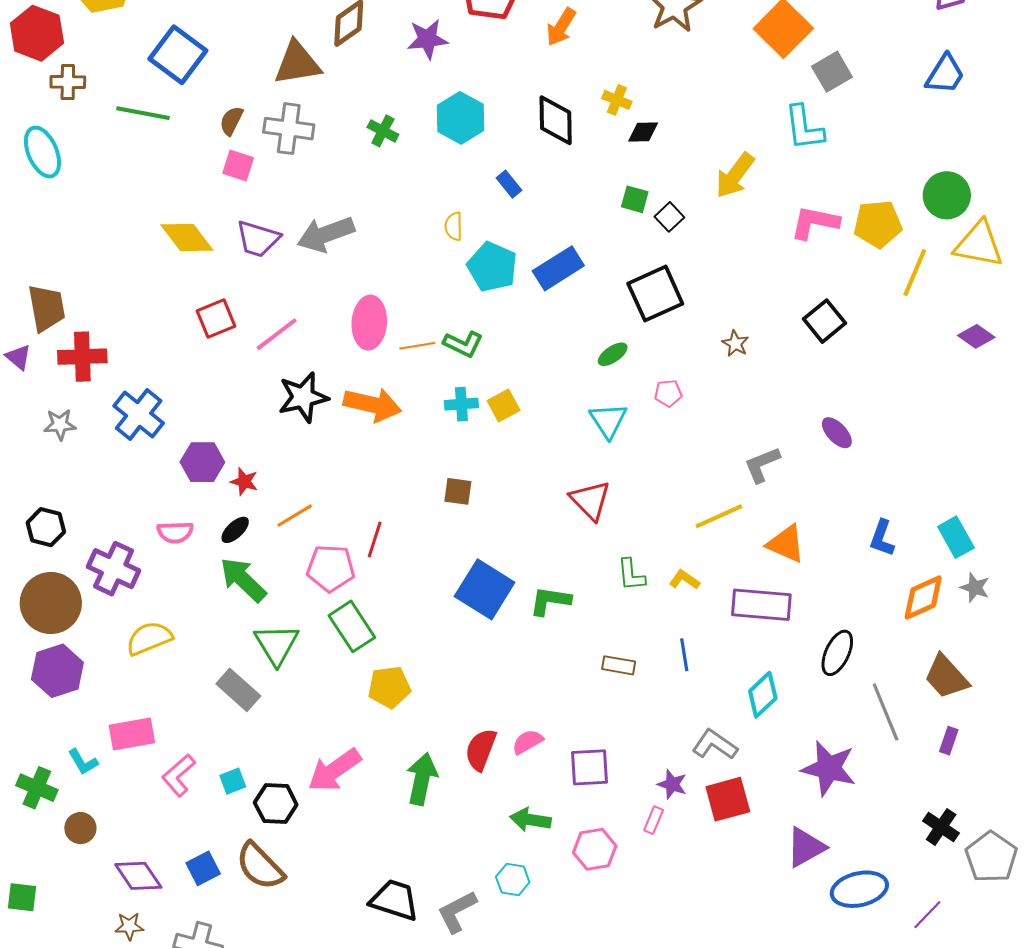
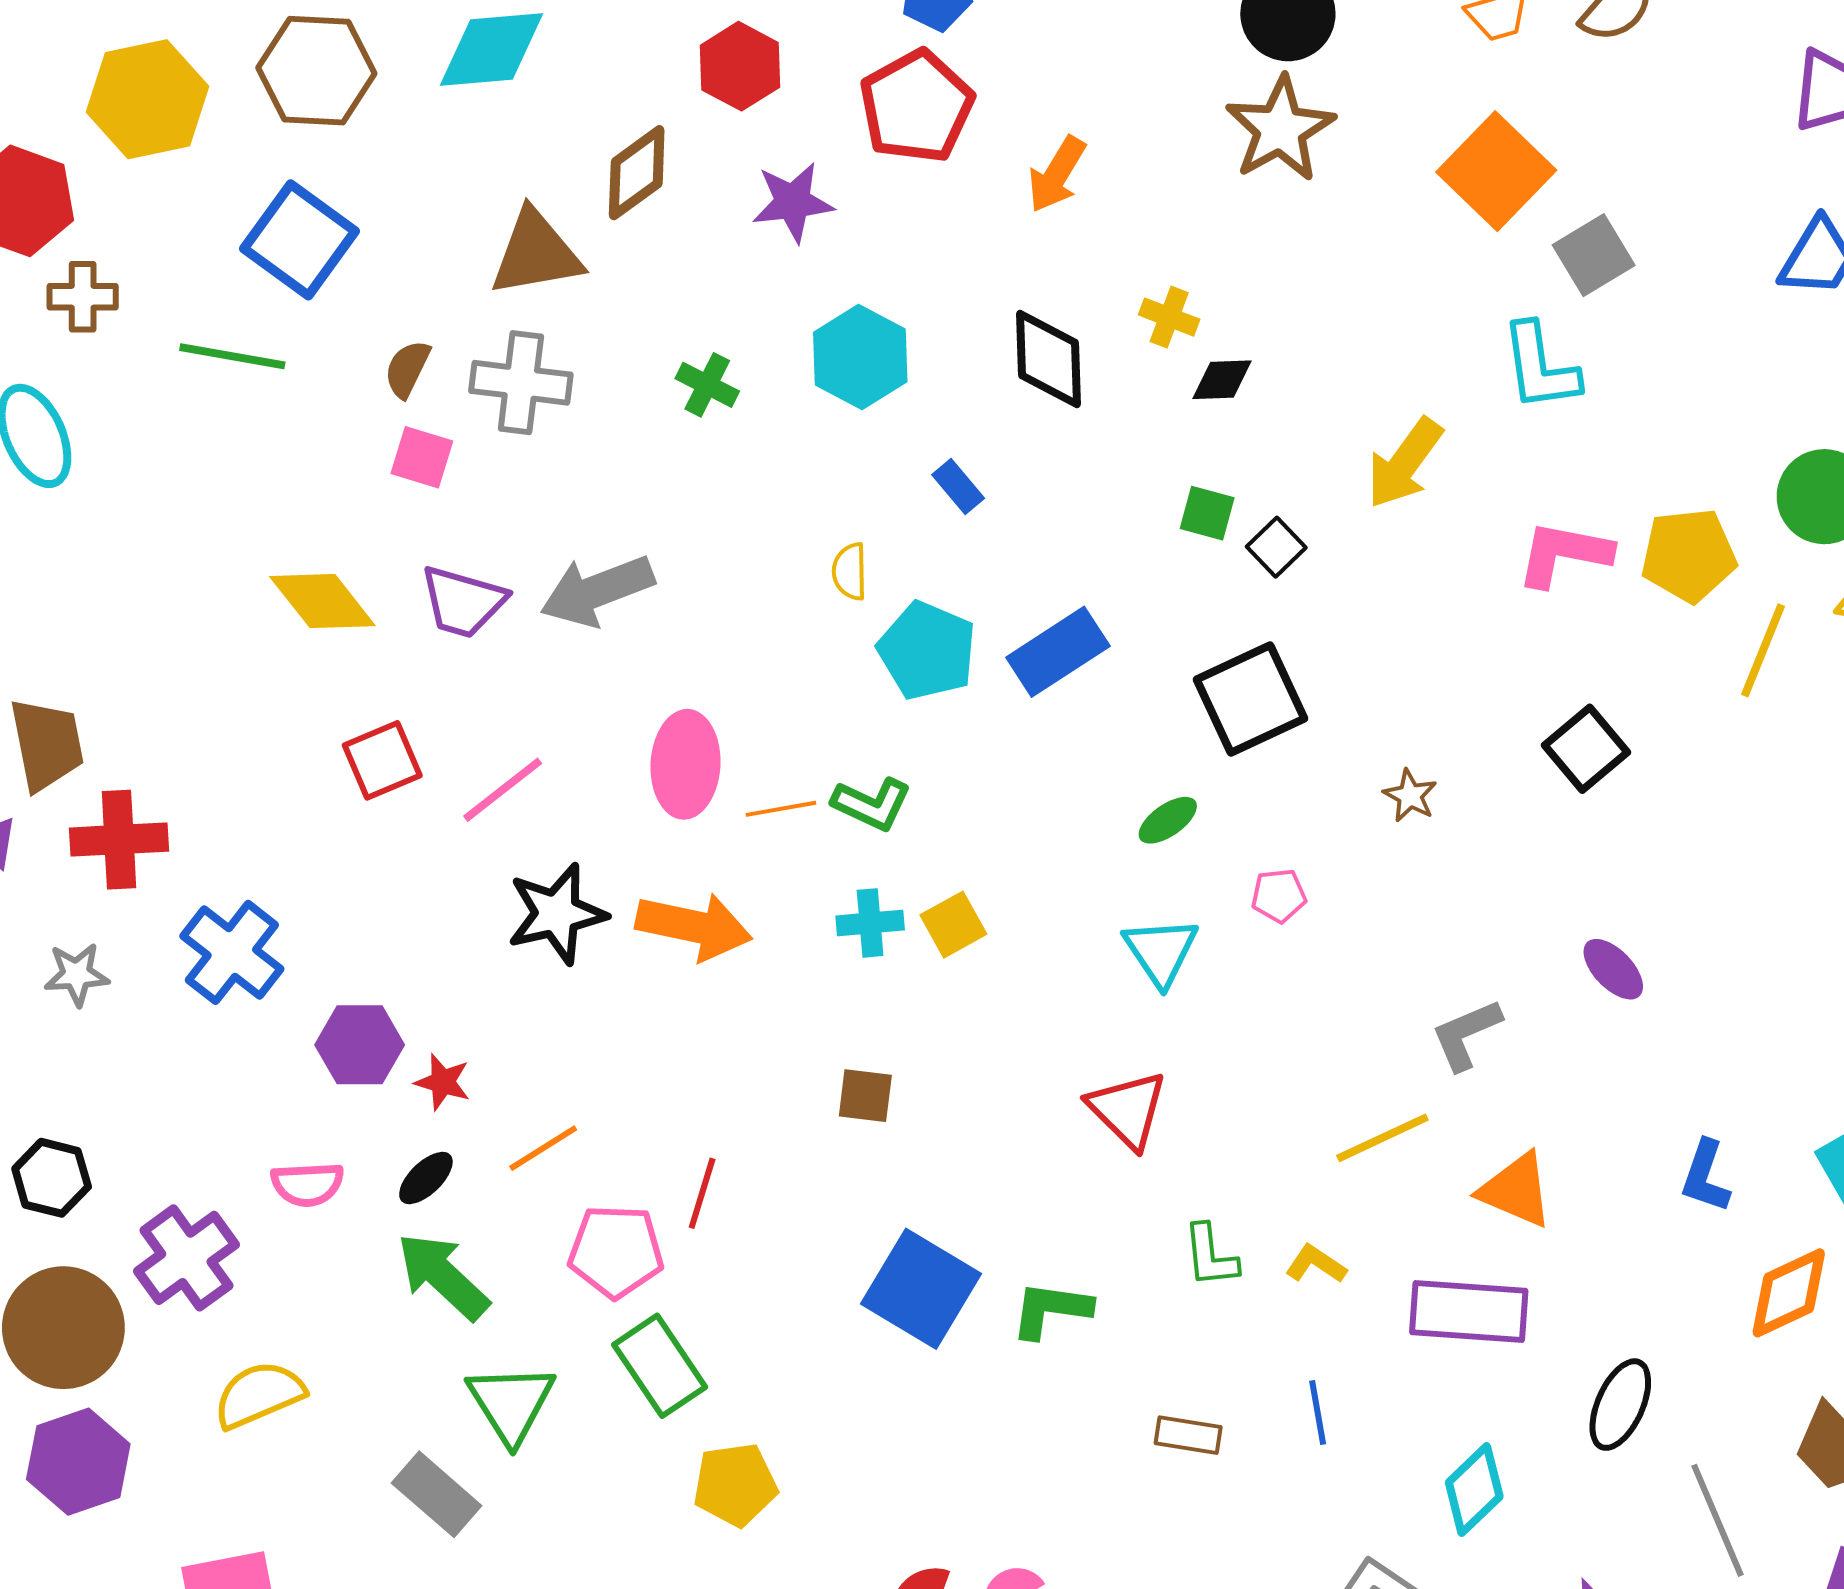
purple cross: (114, 569) -> (186, 1258), turned 30

